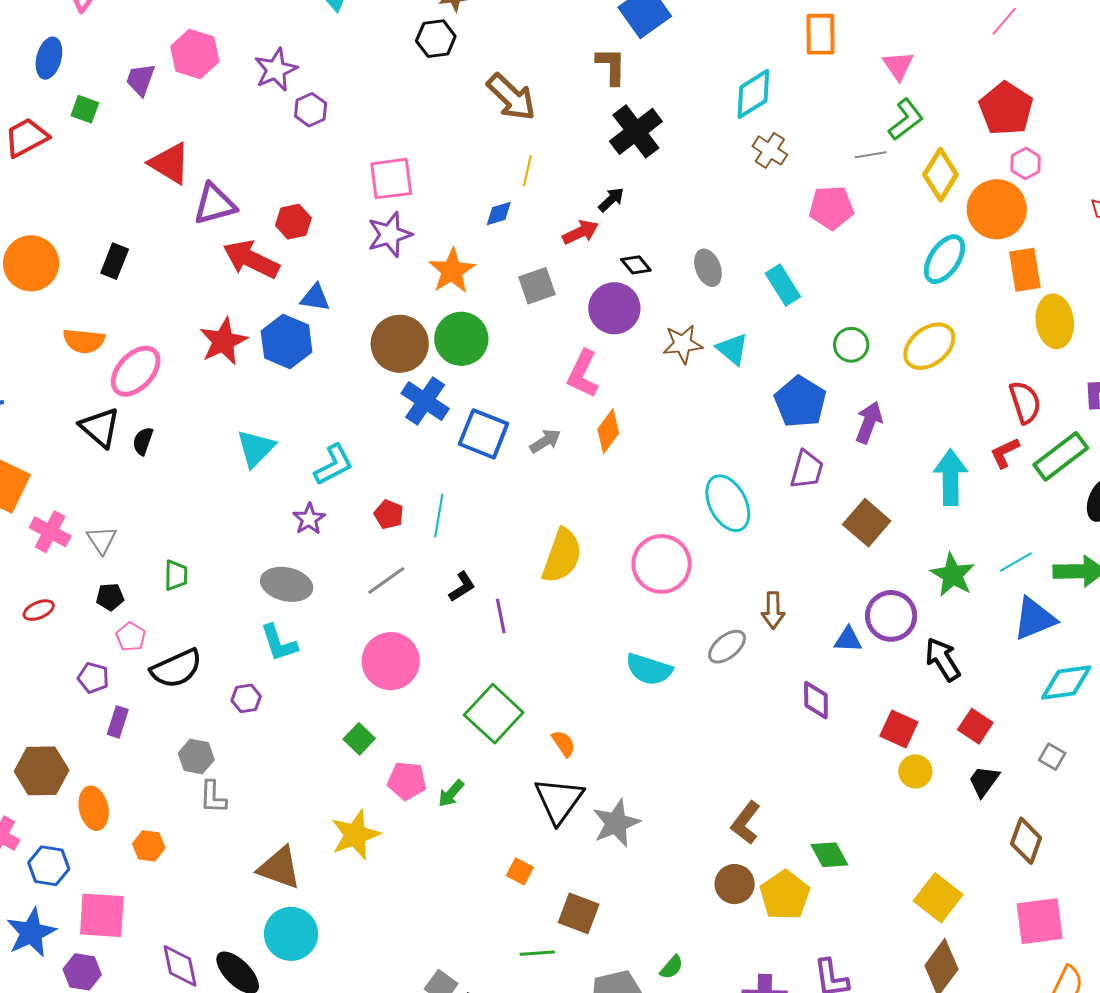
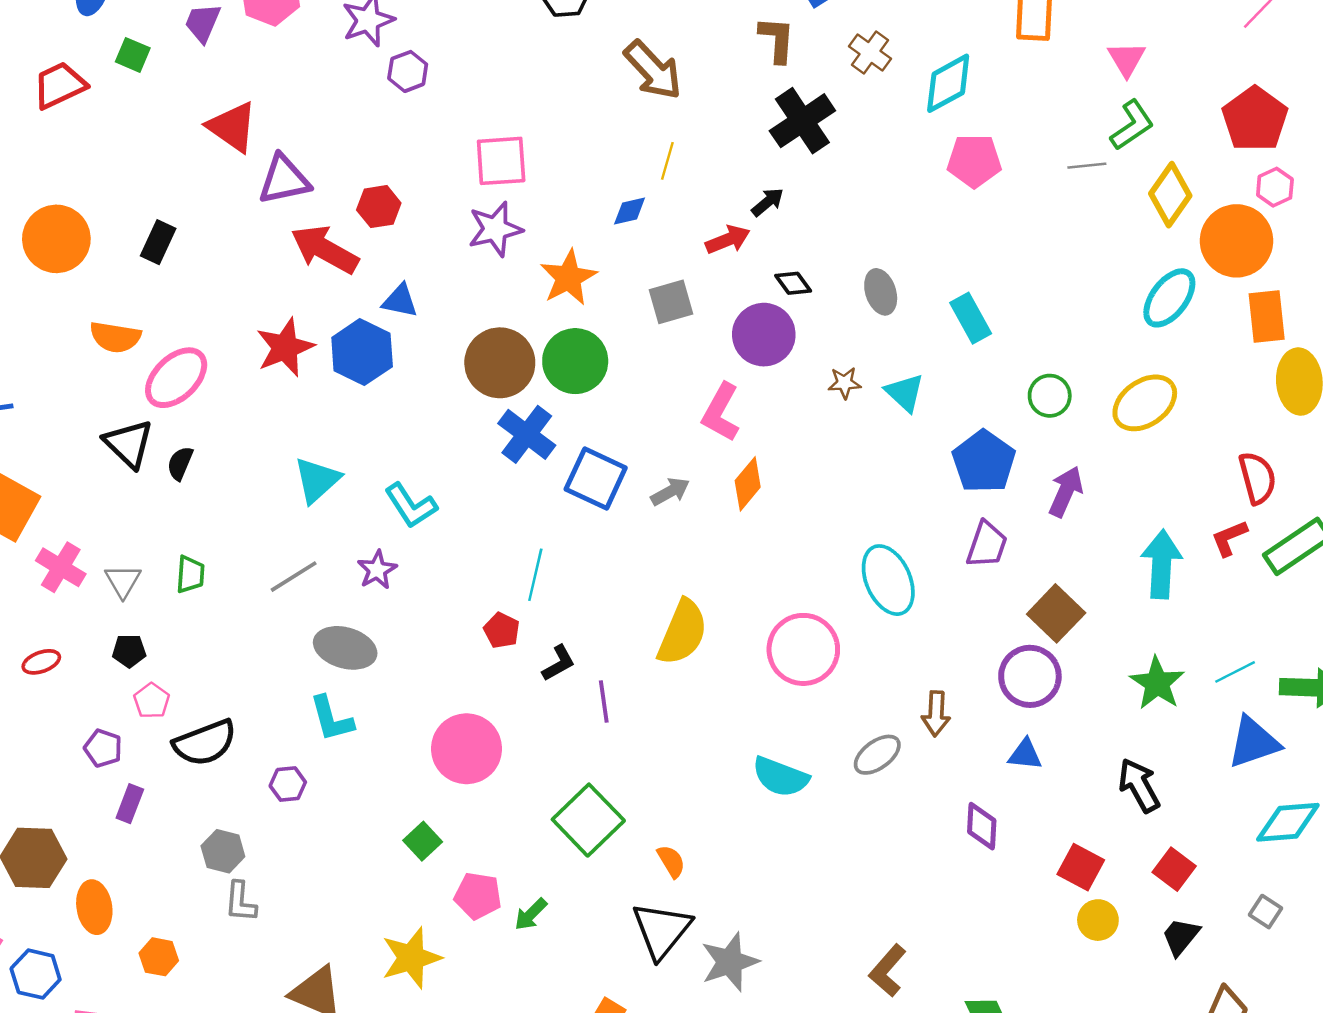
brown cross: (770, 150) -> (870, 53), moved
pink pentagon: (831, 208) -> (974, 161), moved
brown star: (683, 344) -> (844, 383), size x0.7
cyan L-shape: (334, 465) -> (411, 506), turned 81
red pentagon: (389, 514) -> (502, 630), moved
green trapezoid: (176, 575) -> (190, 574), moved
gray line: (386, 580) -> (294, 577), moved
purple circle: (891, 616) -> (1030, 676), moved

